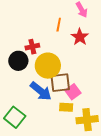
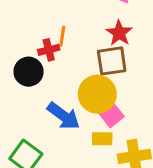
orange line: (59, 25) -> (62, 36), moved
yellow circle: (48, 66) -> (97, 94), moved
brown square: (60, 83) -> (112, 61), moved

